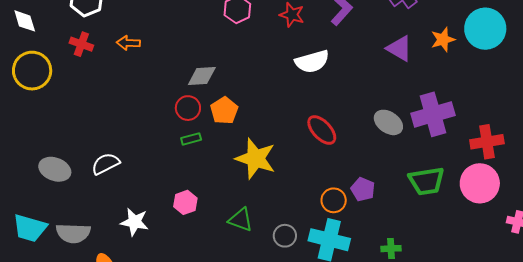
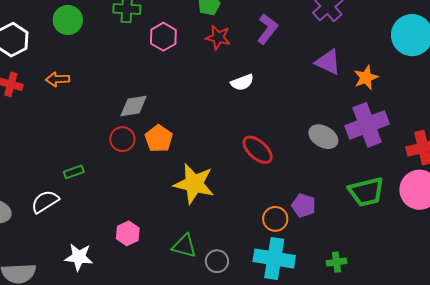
orange star: (443, 40) -> (366, 78), moved
white semicircle: (312, 61) -> (242, 82), size x0.7
green rectangle: (191, 139) -> (74, 172), moved
gray circle: (285, 236) -> (217, 261), moved

